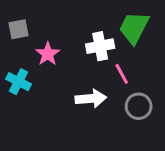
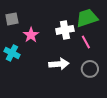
green trapezoid: (134, 28) -> (87, 18), turned 45
pink line: (122, 74) -> (86, 42), moved

